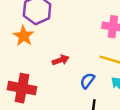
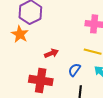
red cross: (22, 88) -> (41, 80), moved

